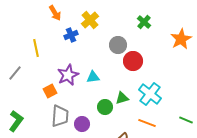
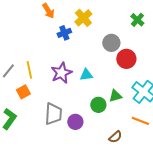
yellow line: (36, 48) -> (29, 70), moved
orange square: (50, 91) -> (23, 92), moved

